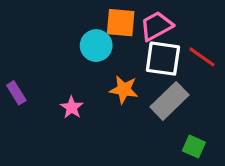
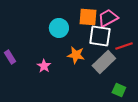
orange square: (121, 23) -> (88, 17), moved
pink trapezoid: (156, 26) -> (108, 18), moved
red line: (202, 57) -> (124, 46), moved, turned -54

